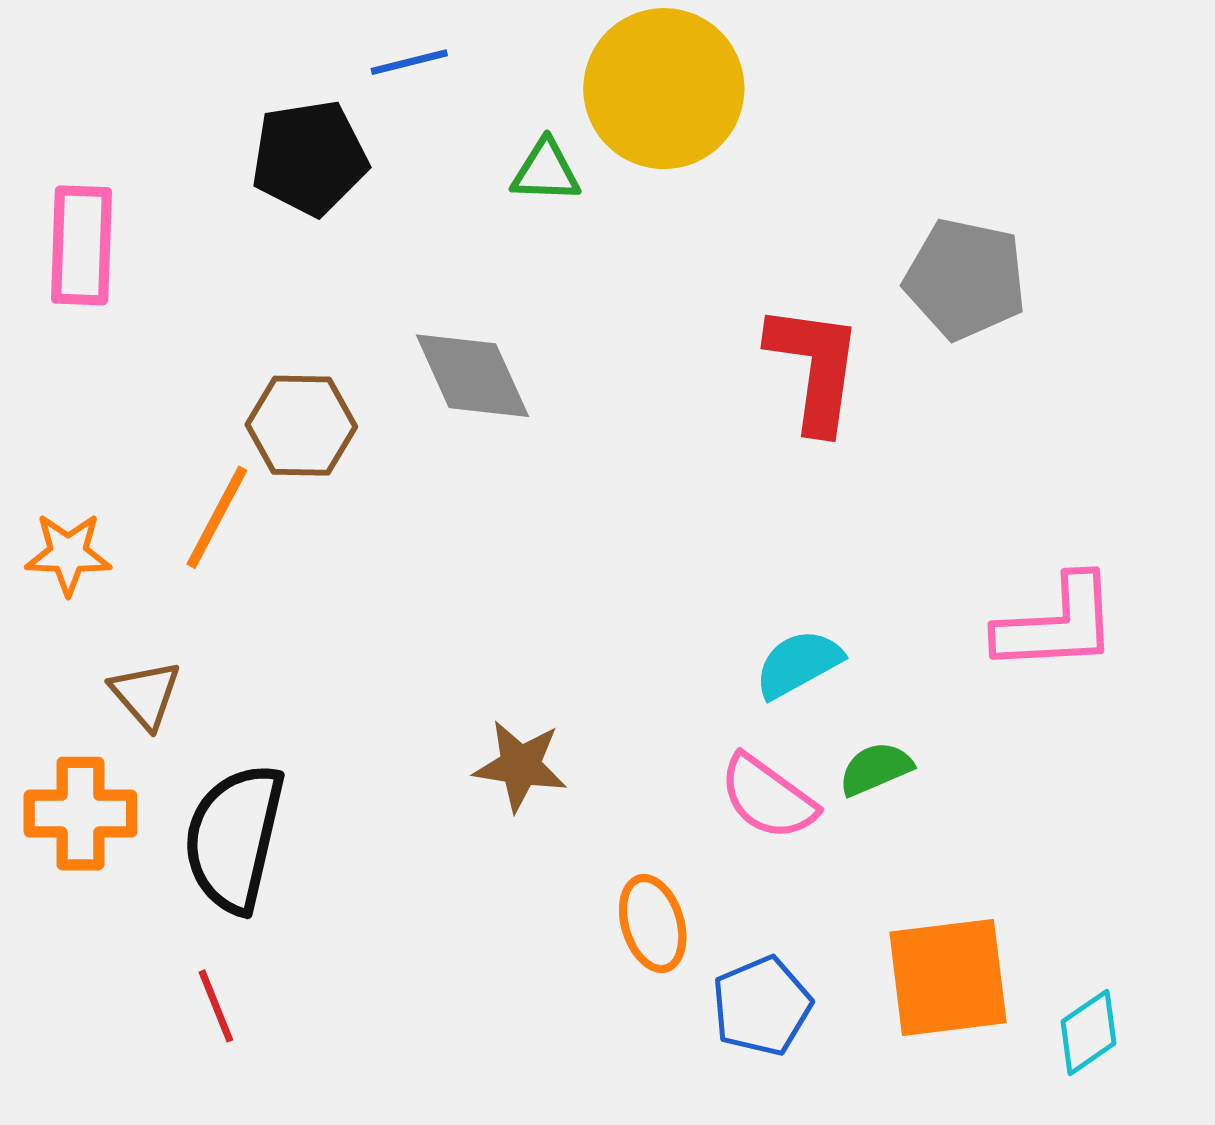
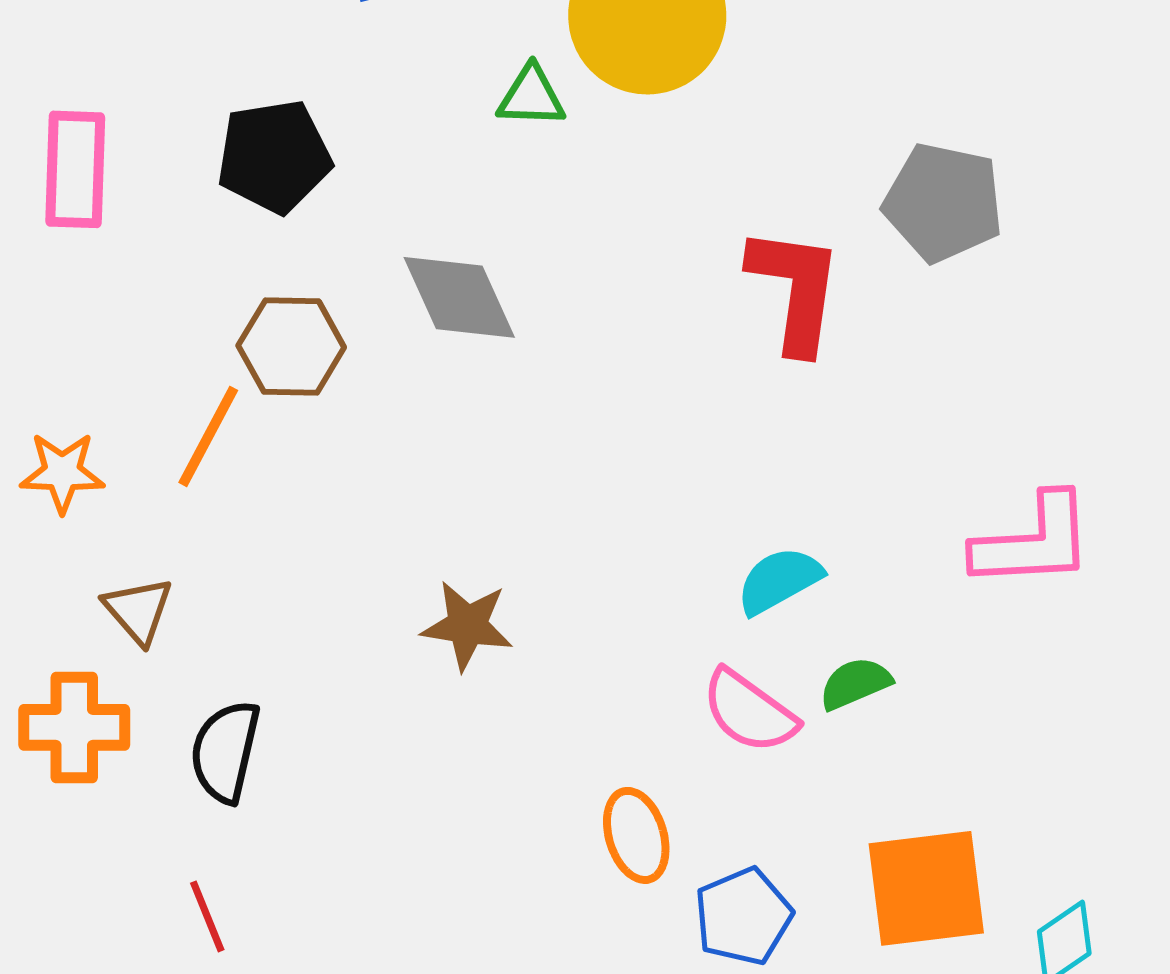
black pentagon: (310, 158) -> (274, 156), moved
brown star: (520, 766) -> (467, 625), moved
black semicircle: (234, 838) -> (225, 751), size x0.7

